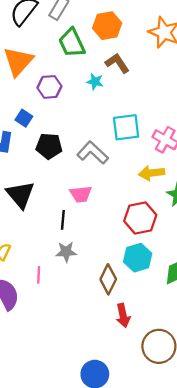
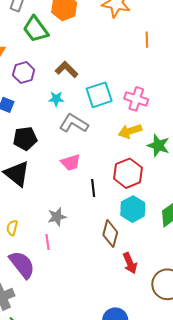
brown L-shape: (117, 63) -> (67, 70), moved
cyan star: (95, 82) -> (56, 99), moved
black pentagon: (49, 146) -> (25, 138), moved
black line: (63, 220) -> (93, 188), moved
gray star: (66, 252) -> (57, 217), moved

